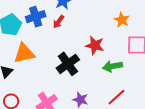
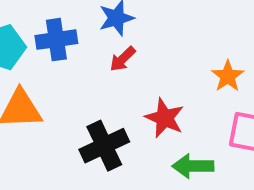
red arrow: (59, 22) -> (123, 59), moved

